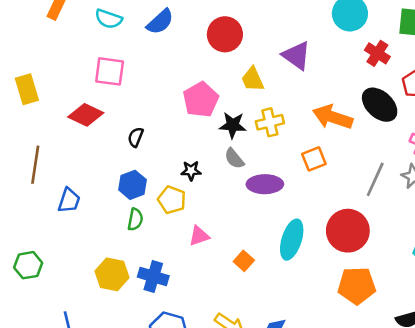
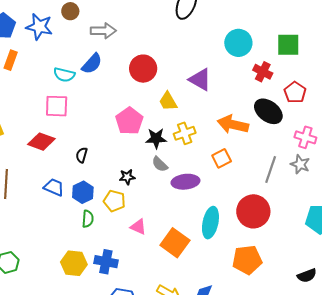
cyan semicircle: (109, 19) -> (64, 75), moved
blue trapezoid: (69, 200) -> (54, 187), moved, turned -80
pink triangle: (199, 236) -> (138, 227), turned 48
orange square: (244, 261) -> (175, 243), size x1.8
orange pentagon: (357, 286) -> (247, 260), moved

